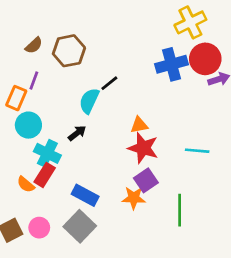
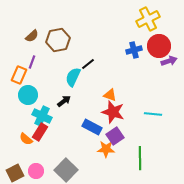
blue cross: (172, 64) -> (134, 50), size x0.7
orange triangle: (139, 125) -> (110, 95), turned 32
blue rectangle: (85, 195) -> (92, 127), moved

